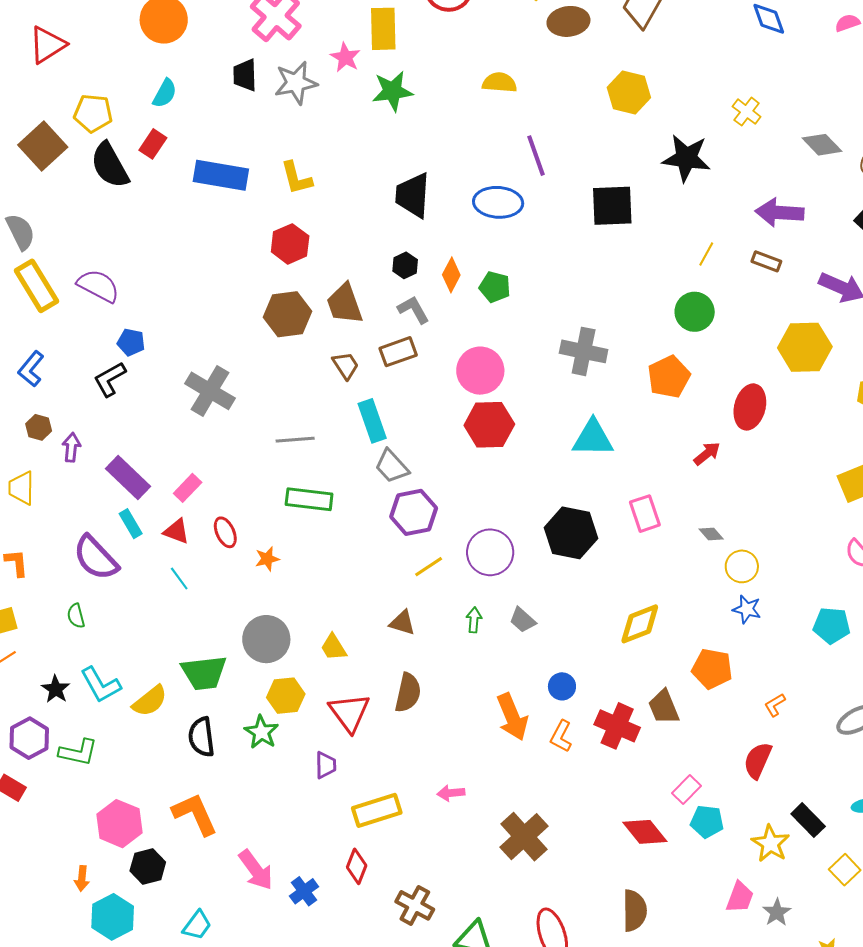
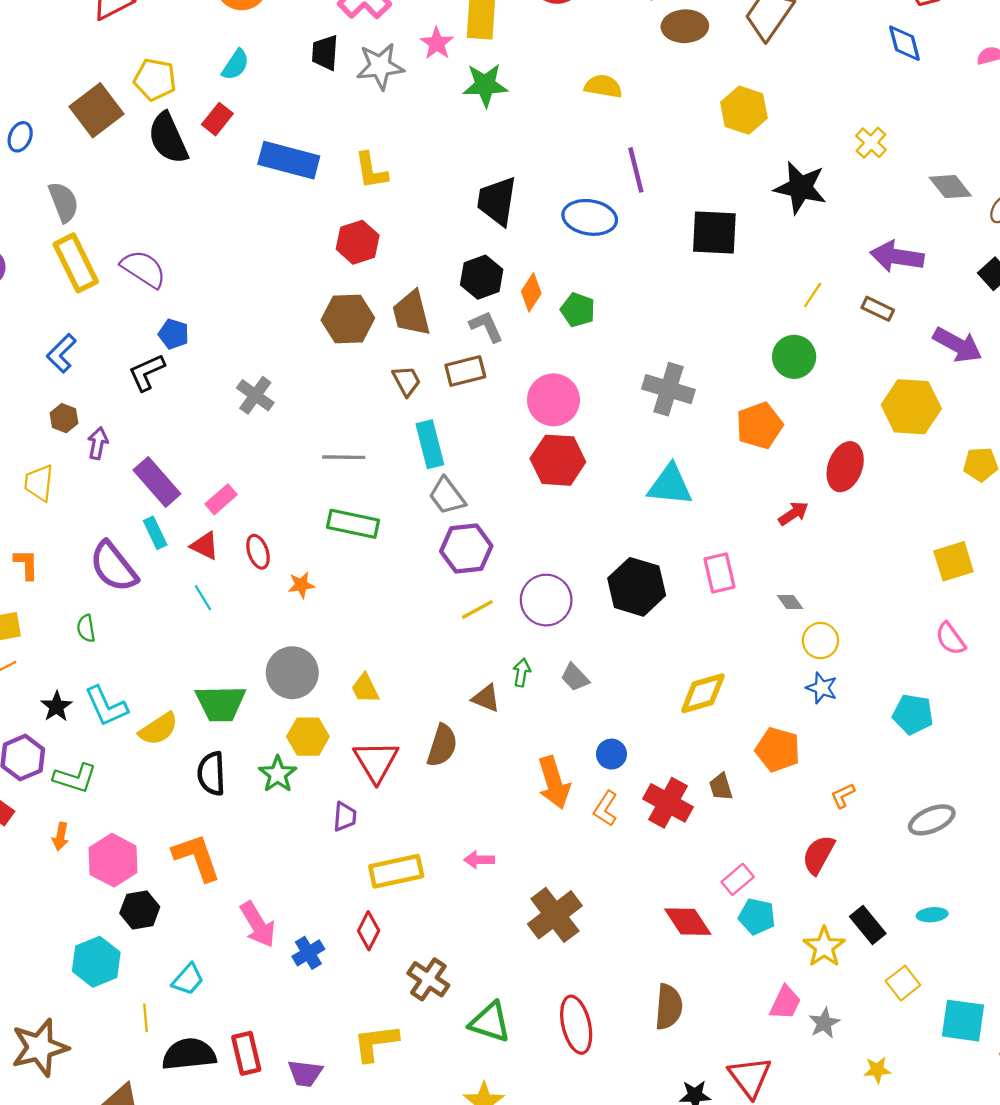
black hexagon: (405, 265) -> (482, 277), size x1.5
gray cross: (210, 391) -> (255, 395), size x0.7
brown triangle: (402, 623) -> (486, 698), moved
brown trapezoid: (664, 707) -> (721, 787), size x0.7
orange arrow: (82, 878) -> (61, 836), moved

